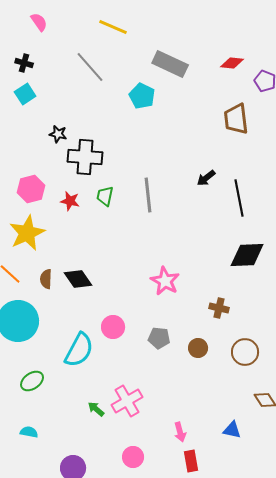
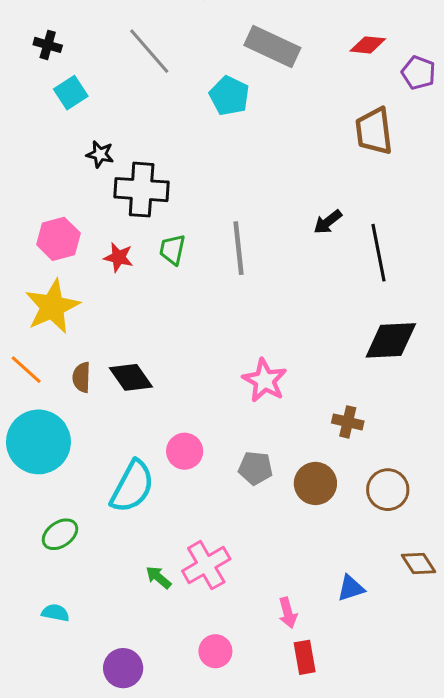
cyan square: (25, 94) -> (71, 93), moved
brown circle: (198, 348) -> (315, 483), size x1.4
blue triangle: (232, 430) -> (351, 588), moved, turned -30

